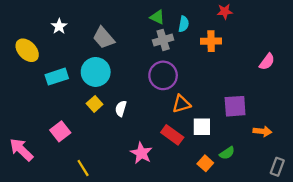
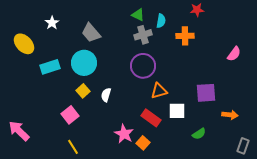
pink square: (60, 131) -> (70, 115), moved
orange square: (205, 163) -> (143, 143), moved

